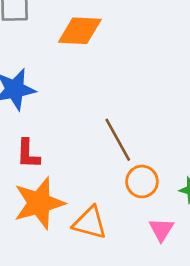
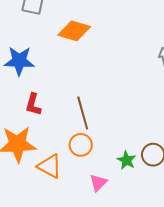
red L-shape: (28, 154) -> (33, 104), moved
orange circle: (142, 182) -> (81, 145), moved

